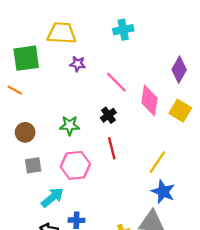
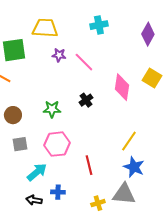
purple diamond: (179, 70) -> (148, 34), moved
pink line: (116, 82) -> (84, 62), moved
yellow square: (180, 111) -> (152, 78), moved
red line: (112, 148) -> (89, 165), moved

